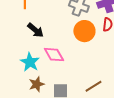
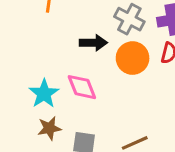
black arrow: (35, 30) -> (93, 43), moved, turned -48

